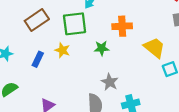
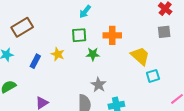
brown rectangle: (37, 20) -> (22, 27), moved
green square: (75, 24) -> (79, 35), moved, size x0.7

